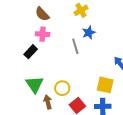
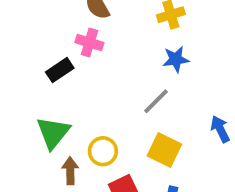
gray line: (75, 46) -> (156, 101), moved, turned 49
yellow square: (105, 85) -> (164, 150), moved

